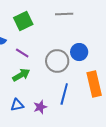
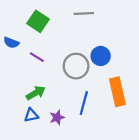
green square: (23, 21) -> (38, 21), turned -30
green arrow: (21, 75) -> (36, 93), moved

